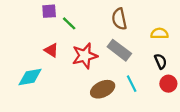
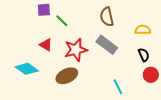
cyan diamond: (30, 77) -> (27, 69), turned 45
cyan line: (132, 84) -> (118, 87), moved
brown ellipse: (103, 89) -> (67, 76), moved

